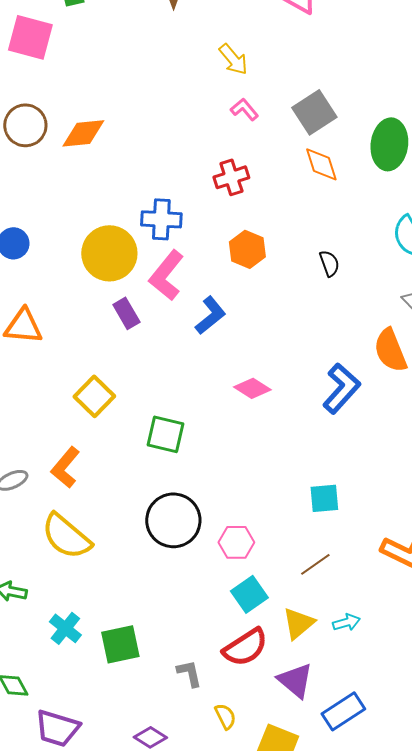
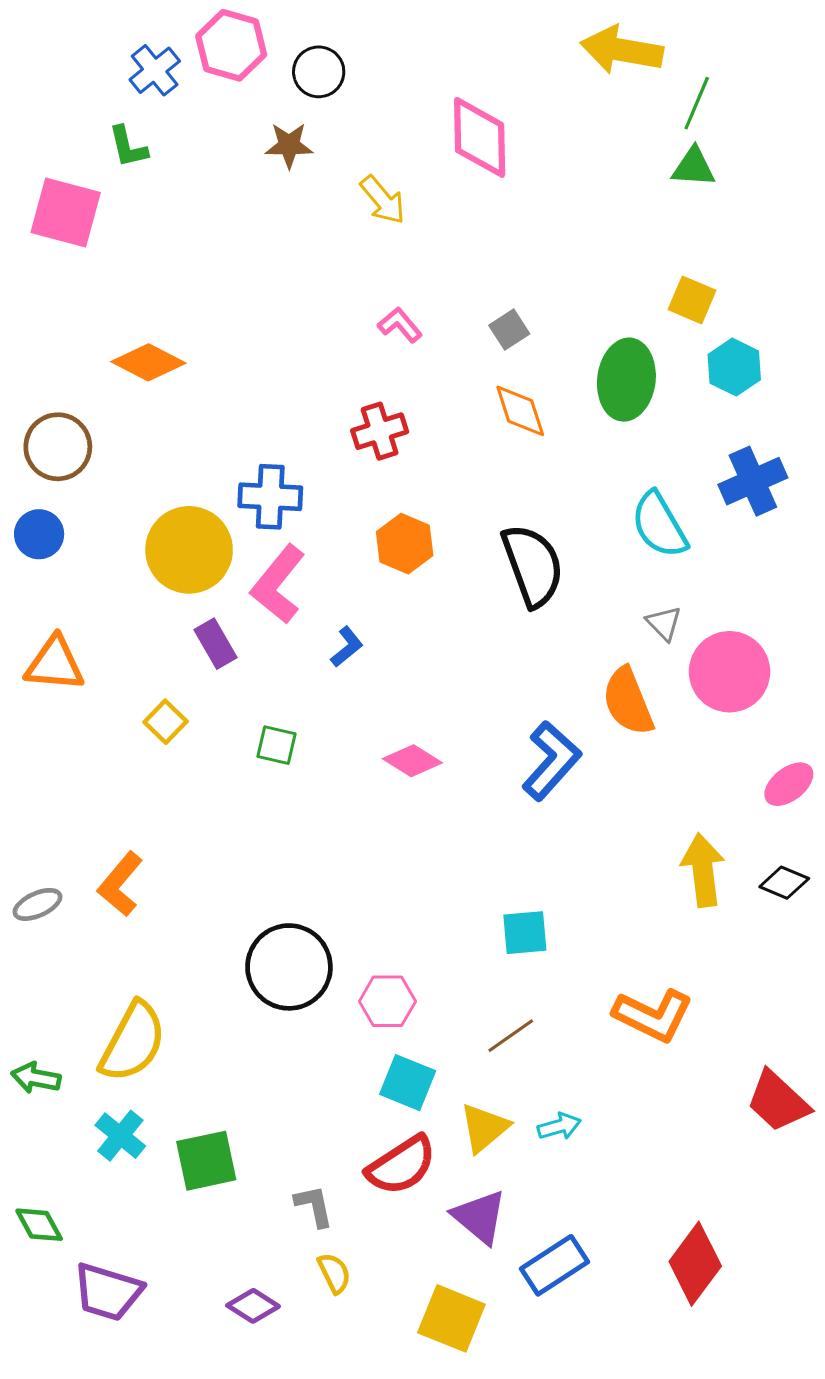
yellow arrow: (233, 59) -> (383, 200), moved
gray square: (314, 112) -> (509, 330), size x0.6
brown circle: (25, 125) -> (58, 447), moved
orange diamond: (83, 133) -> (148, 362), turned 33
black semicircle: (329, 263) -> (533, 565), size x2.0
blue L-shape: (210, 315) -> (347, 647), size x0.7
yellow square: (94, 396) -> (166, 722), moved, size x0.7
green square: (165, 434) -> (276, 745), moved, size x0.7
yellow semicircle: (66, 536) -> (133, 1042), moved, turned -102
cyan square: (249, 594) -> (408, 1083), turned -33
yellow semicircle: (225, 716) -> (334, 1273), moved

